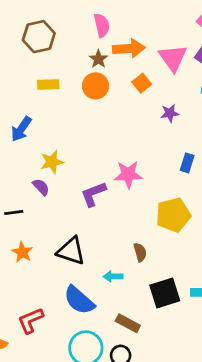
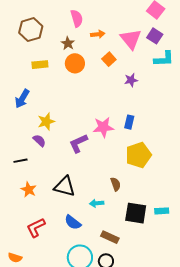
orange arrow: (129, 49) -> (98, 34), size x0.6
brown star: (98, 59) -> (68, 43), moved
blue rectangle: (187, 163) -> (129, 122), moved
black square: (165, 293) -> (136, 213), turned 30
blue semicircle: (79, 300) -> (73, 222), size x0.7
red L-shape: (31, 320) -> (36, 228), moved

